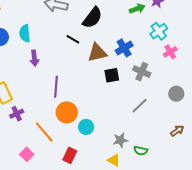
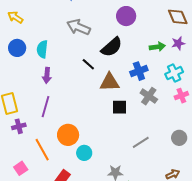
blue cross: (124, 48) -> (139, 71), moved
gray cross: (142, 72) -> (149, 96), moved
purple line: (56, 87) -> (46, 107), moved

